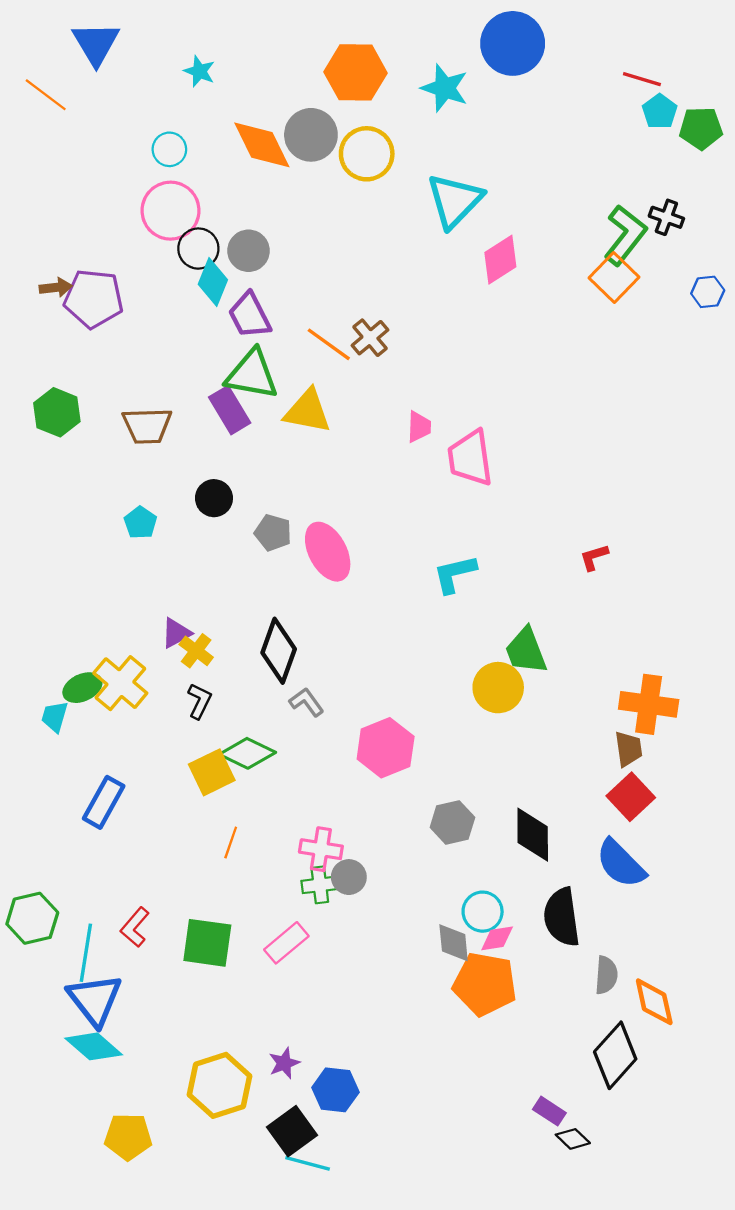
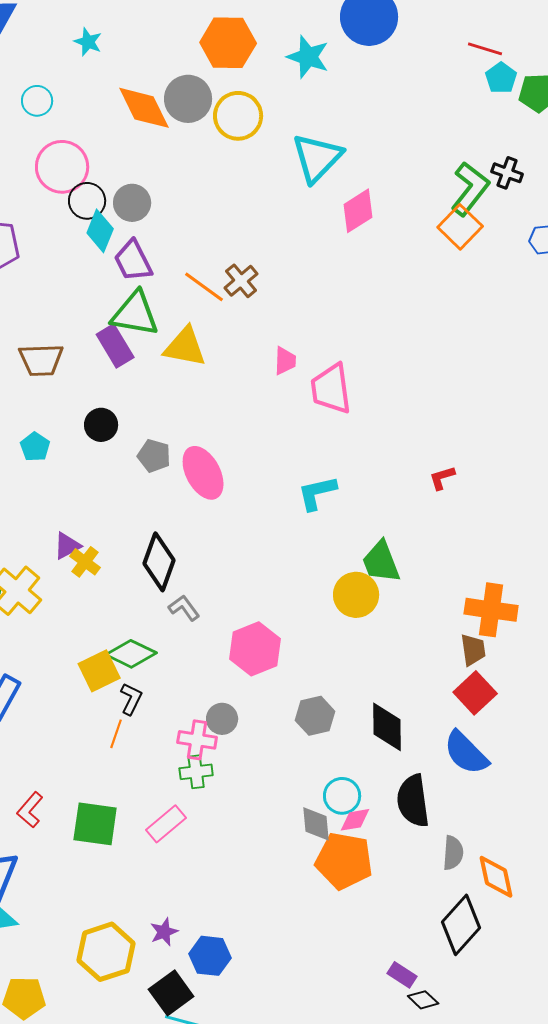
cyan circle: (169, 149) -> (37, 101), moved
black L-shape: (199, 701) -> (131, 699), moved
gray circle: (349, 877) -> (222, 719), moved

